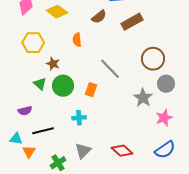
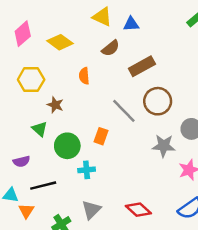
brown rectangle: (132, 22) -> (142, 66), moved
brown circle: (153, 59) -> (158, 101), moved
green circle: (63, 86) -> (67, 146), moved
gray star: (143, 98) -> (164, 146), turned -30

